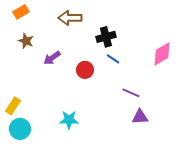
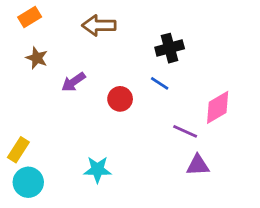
black cross: (106, 37) -> (170, 48), moved
pink diamond: (162, 54) -> (218, 107), moved

